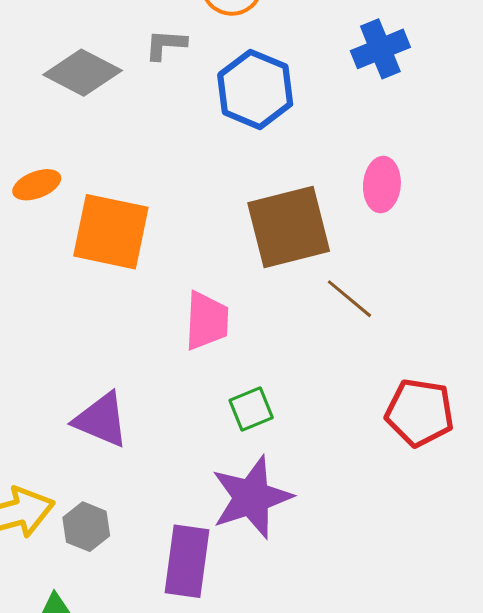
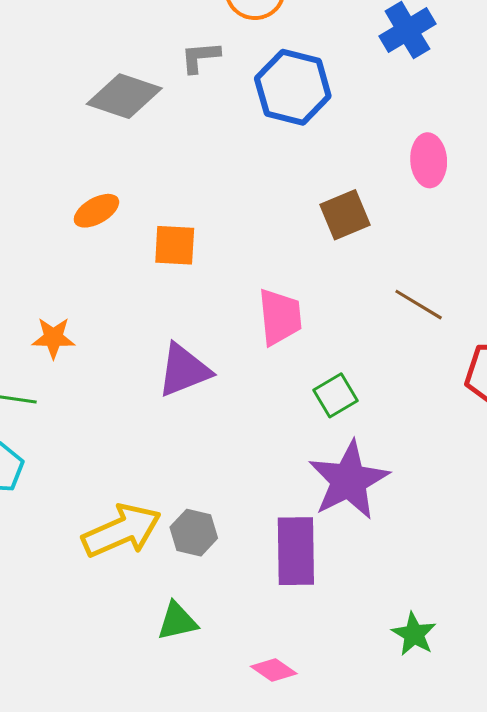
brown square: (289, 227) -> (345, 215), size x0.6
orange square: (111, 232) -> (175, 245), size x0.6
brown line: (349, 299) -> (419, 305), moved
purple triangle: (101, 420) -> (184, 370), moved, turned -36

